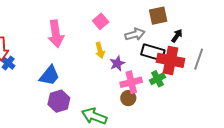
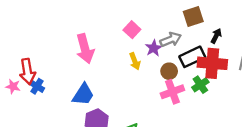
black rectangle: (153, 52) -> (192, 57), turned -35
purple star: (117, 63) -> (154, 48), moved
brown circle: (128, 98) -> (169, 71), moved

